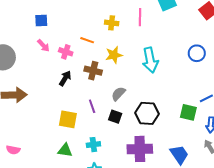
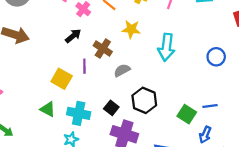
brown cross: (93, 71) -> (103, 49), moved
purple line: (92, 106) -> (84, 66), moved
black square: (115, 117) -> (111, 108), moved
cyan cross: (93, 145) -> (79, 113), size x1.5

